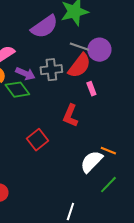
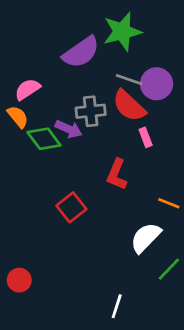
red semicircle: (79, 66) -> (129, 106), turned 96
purple arrow: (25, 74) -> (69, 129), moved
orange line: (108, 151) -> (169, 203), moved

